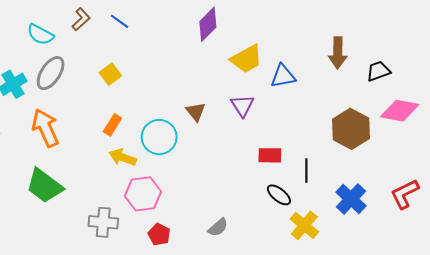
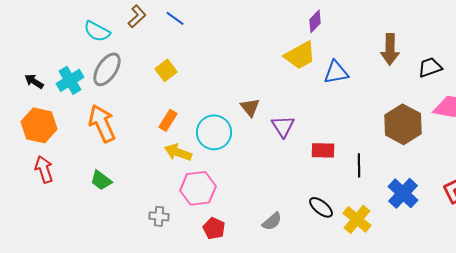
purple diamond: (208, 24) -> (315, 21), moved, size x0.7
purple triangle: (242, 106) -> (283, 126), moved
green trapezoid: (44, 186) -> (101, 180), size x0.6
black ellipse: (279, 195) -> (321, 207), moved
gray cross: (103, 222) -> (159, 216), size x0.7

